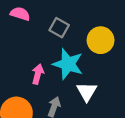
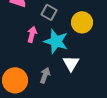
pink arrow: (38, 74) -> (32, 34), moved

